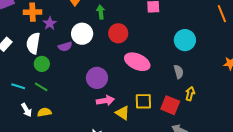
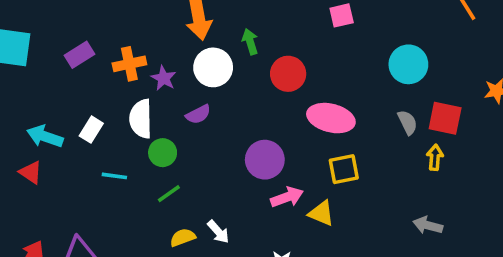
white circle: (82, 34) -> (213, 67), moved
cyan line: (18, 86) -> (114, 176), moved
green line: (41, 87) -> (169, 194), turned -56
yellow square: (143, 101) -> (344, 169), moved
red square: (170, 105) -> (445, 118), moved
white arrow: (26, 110) -> (218, 232), moved

